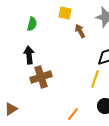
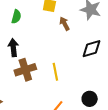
yellow line: (95, 79) -> (55, 72), moved, turned -30

